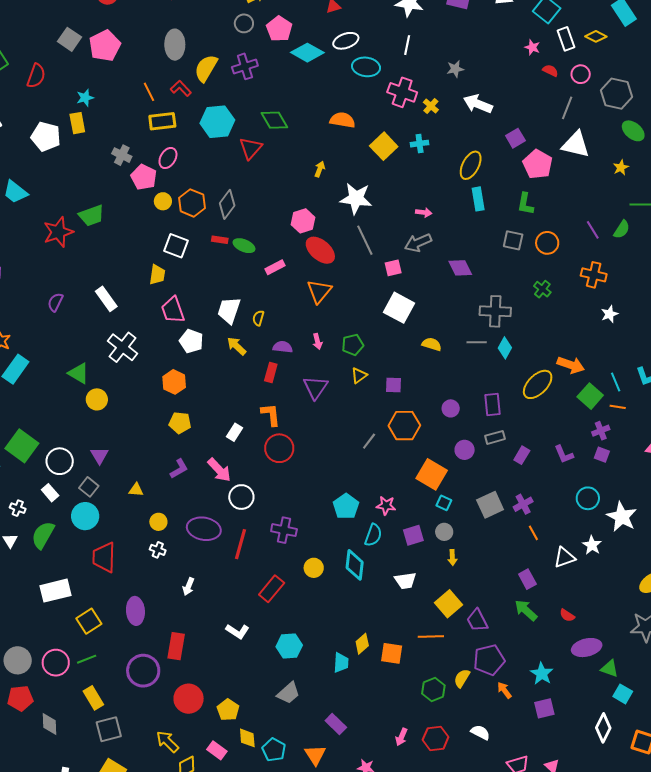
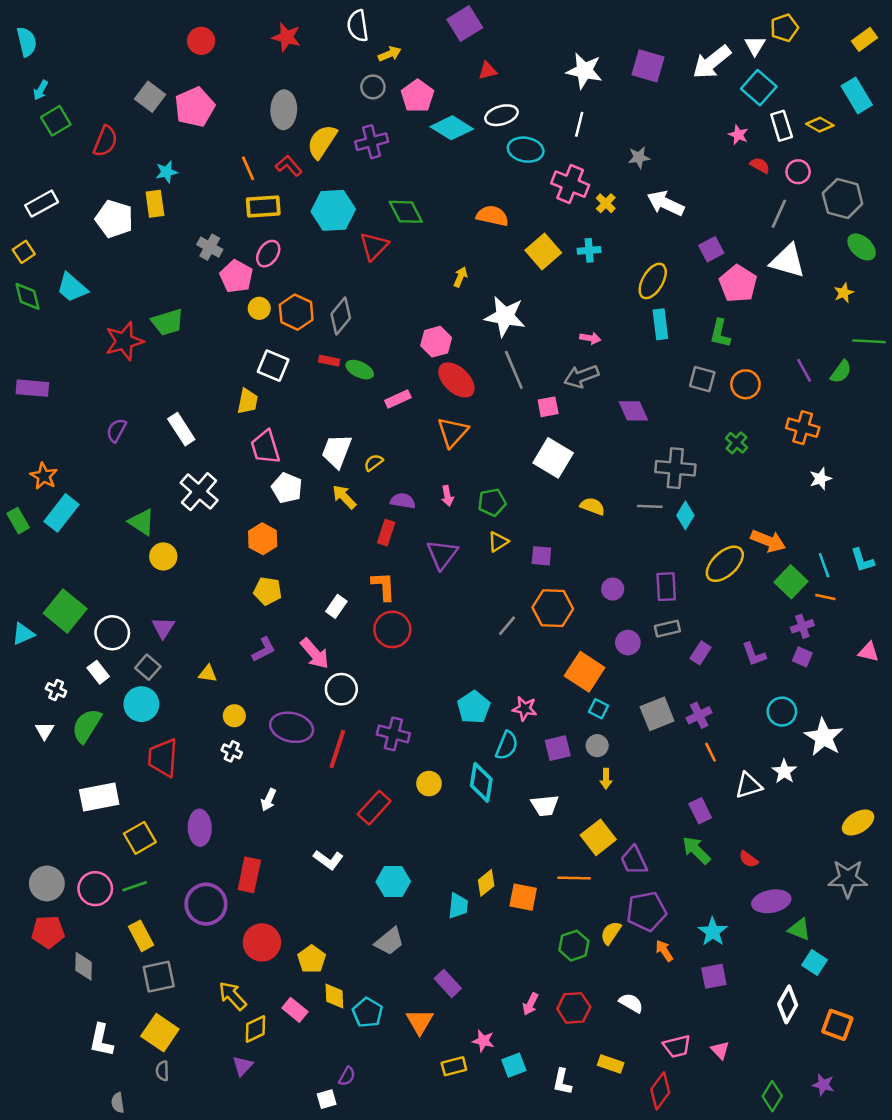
yellow semicircle: (258, 318) -> (374, 463), turned 35

